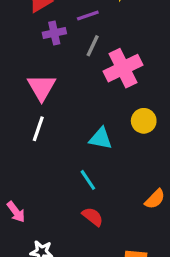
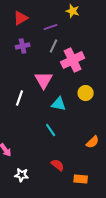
purple cross: (54, 33) -> (23, 46), moved
pink triangle: (42, 87) -> (44, 80), moved
red semicircle: (93, 217) -> (58, 165), moved

